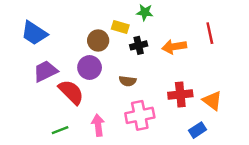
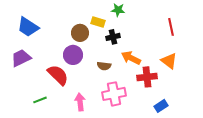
orange arrow: (174, 47) -> (131, 58), moved, turned 36
purple trapezoid: (45, 71) -> (21, 58), moved
orange triangle: (212, 101) -> (169, 61), moved
green line: (60, 130) -> (40, 100), moved

